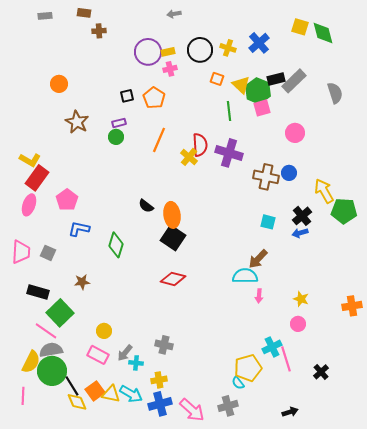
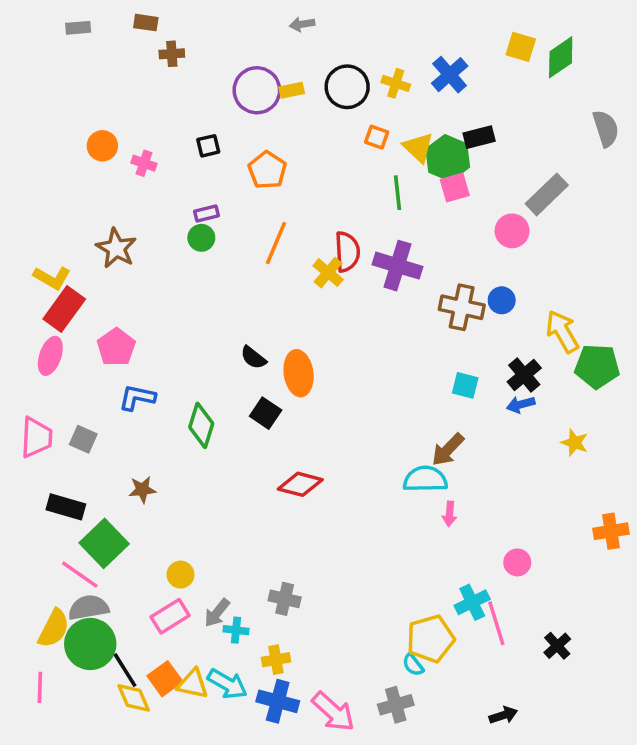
green diamond: (323, 33) -> (561, 57), turned 70
pink cross: (170, 69) -> (144, 163), moved, turned 32
gray rectangle: (294, 81) -> (547, 194), moved
gray semicircle: (335, 93) -> (606, 128), moved
black square: (127, 96) -> (208, 146), moved
brown star: (77, 122) -> (116, 248), moved
black square: (173, 238) -> (266, 413), moved, size x0.7
yellow star: (301, 299) -> (575, 443), moved
pink rectangle: (98, 355) -> (170, 616), turned -60
blue cross: (160, 404) -> (278, 701), turned 30

